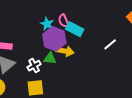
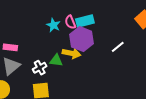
cyan rectangle: (75, 29) -> (85, 21), moved, turned -42
purple hexagon: (54, 39) -> (82, 39), moved

